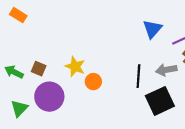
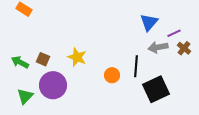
gray arrow: (166, 70) -> (158, 47), moved
orange circle: (93, 82) -> (112, 75), moved

